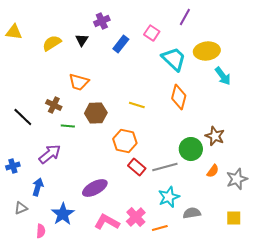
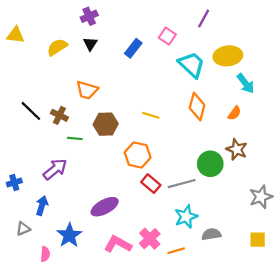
purple cross: (102, 21) -> (89, 16), moved
black line: (23, 117) -> (31, 111), moved
orange semicircle: (213, 171) -> (234, 113), moved

